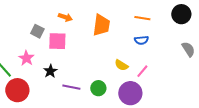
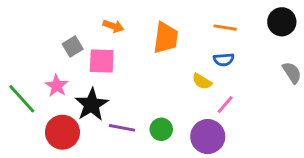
gray square: (37, 31) -> (73, 46), turned 32
yellow semicircle: (121, 65) -> (202, 81), moved
black star: (50, 71) -> (92, 105), size x1.6
red circle: (17, 90) -> (62, 132), moved

